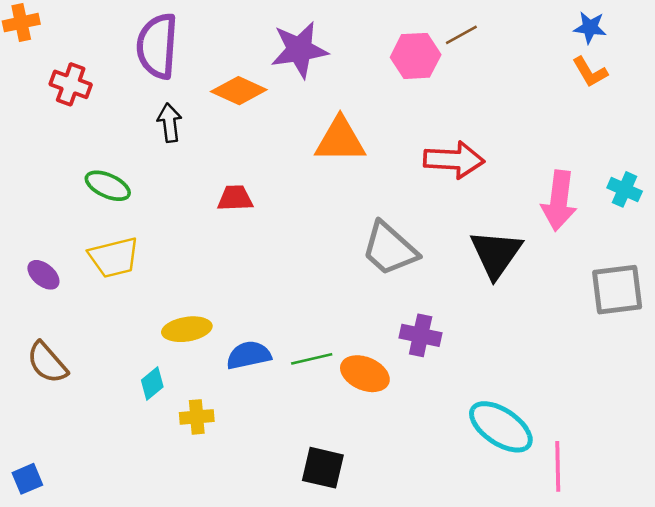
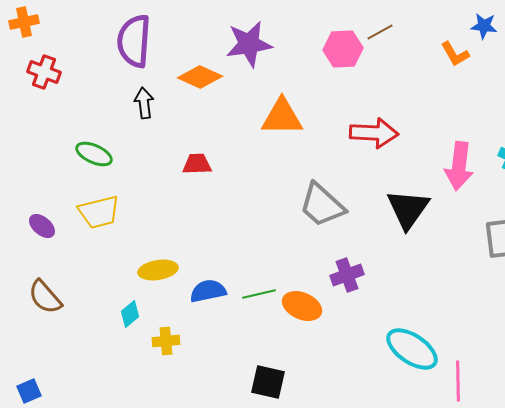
orange L-shape: (590, 72) -> (455, 54), moved
red cross: (71, 84) -> (44, 72), moved
purple cross: (421, 335) -> (347, 275), turned -32

